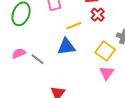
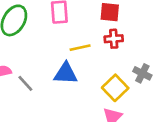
red cross: (98, 15) -> (114, 39), turned 32

